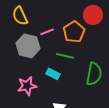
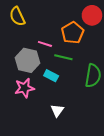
pink line: (47, 32) -> (45, 44), moved, turned 40
gray hexagon: (28, 46) -> (28, 60), moved

